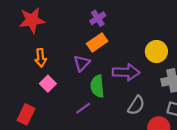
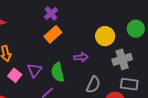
purple triangle: (82, 63) -> (35, 70), moved
purple arrow: (126, 72) -> (81, 57), size x0.6

